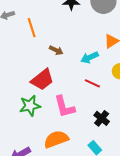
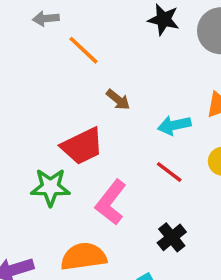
orange line: (32, 28) -> (84, 50), turned -42
pink L-shape: (64, 107) -> (111, 202), turned 40

